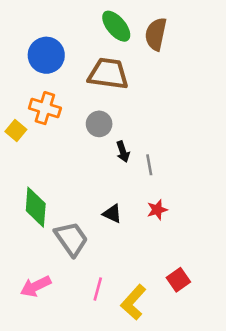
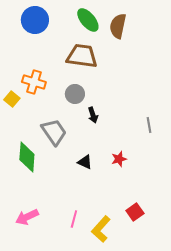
blue circle: (46, 55) -> (35, 20), moved
gray line: (149, 165) -> (149, 125), moved
gray trapezoid: (71, 239) -> (54, 132), moved

